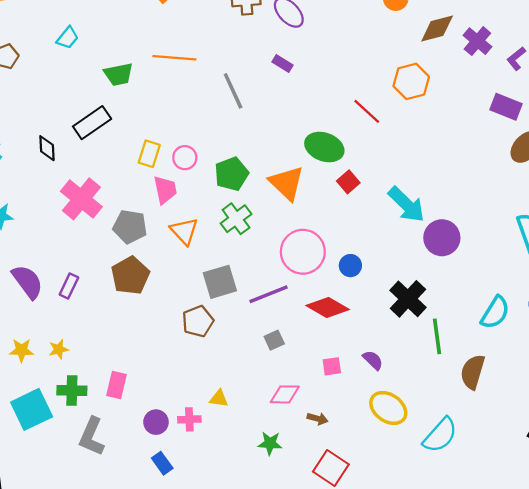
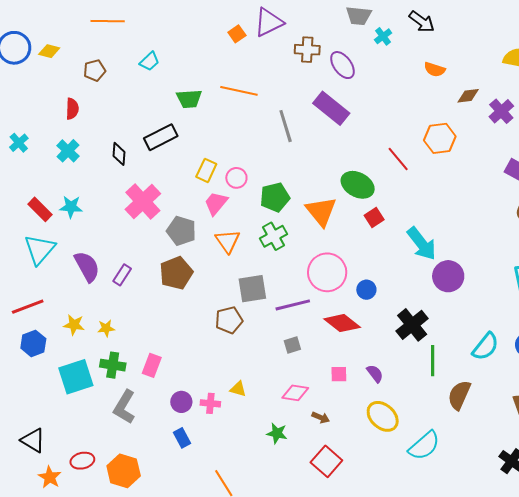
brown diamond: (437, 29) -> (468, 96), size x0.7
purple rectangle: (283, 64) -> (331, 108), size x2.0
pink trapezoid: (165, 190) -> (216, 203), turned -136

